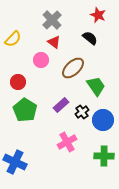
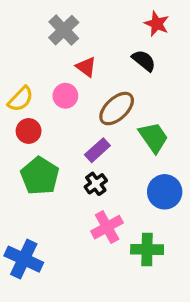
gray cross: (52, 20) -> (64, 30), moved
yellow semicircle: (13, 39) -> (21, 99), moved
purple rectangle: (61, 105) -> (97, 150), moved
black cross: (82, 112) -> (96, 184), moved
green cross: (104, 156) -> (147, 249), moved

